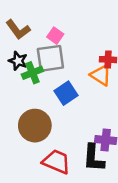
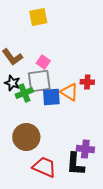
orange triangle: (101, 75) -> (69, 92), moved
blue square: (66, 93) -> (51, 97), moved, turned 30

